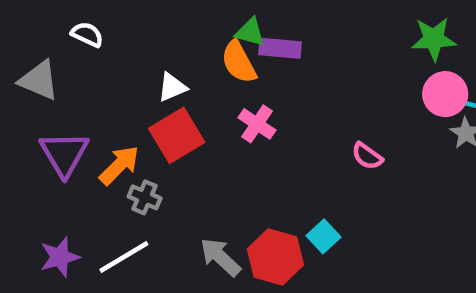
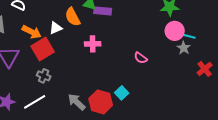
orange semicircle: (239, 62) -> (73, 17), moved
pink cross: (257, 124) -> (93, 44), turned -35
red square: (177, 135) -> (43, 49), moved
orange arrow: (119, 165) -> (32, 32), moved, turned 72

